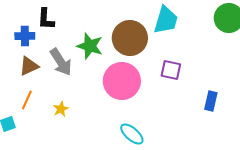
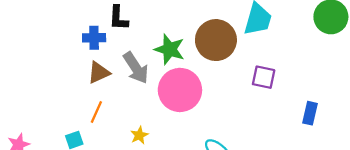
pink circle: (122, 81) -> (180, 90), moved
yellow star: (61, 109) -> (139, 135), moved

